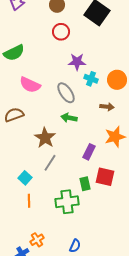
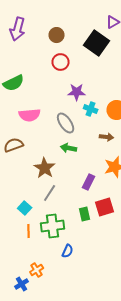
pink semicircle: (30, 85) -> (30, 115), turned -30
red square: (105, 177) -> (105, 207), turned -30
green cross: (67, 202) -> (53, 226), moved
blue semicircle: (75, 246) -> (68, 251), moved

